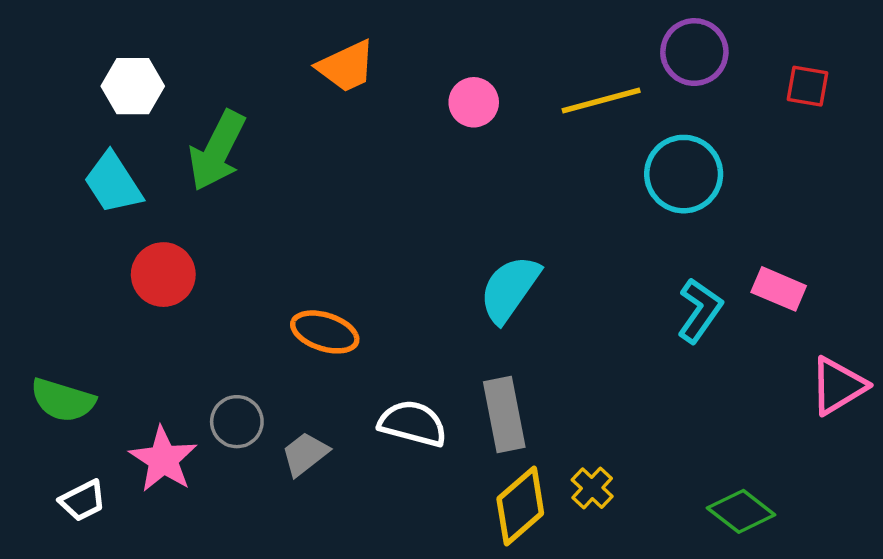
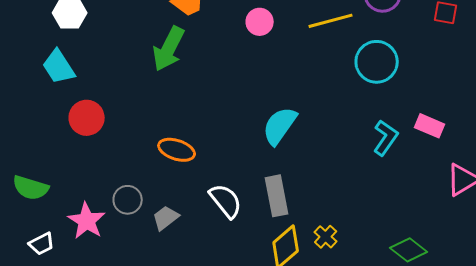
green arrow: (217, 151) -> (169, 49), moved
white semicircle: (413, 423) -> (226, 201), turned 36

